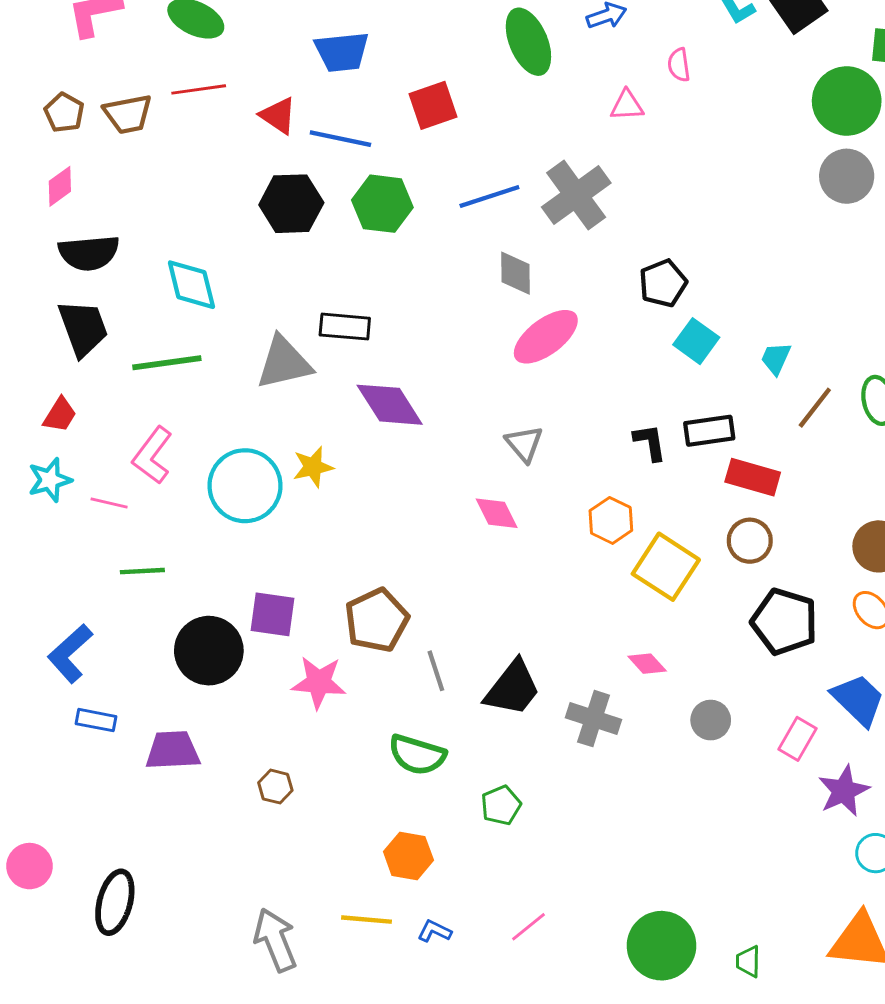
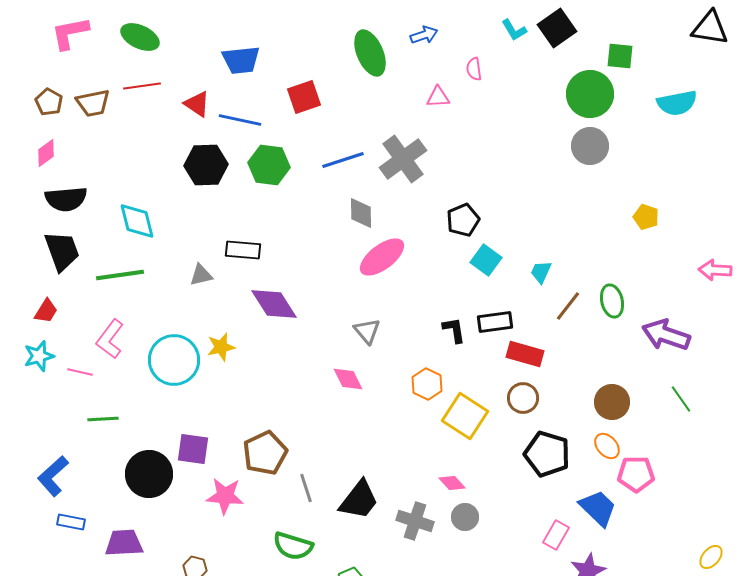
gray triangle: (284, 363) -> (201, 275), size x0.6
gray circle: (711, 720) -> (465, 517), moved

